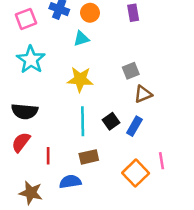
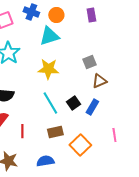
cyan triangle: (81, 39) -> (49, 36), size x1.5
cyan line: (83, 121) -> (50, 103), turned -30
orange square: (136, 173) -> (80, 145), moved
blue semicircle: (70, 182) -> (45, 161), moved

